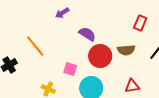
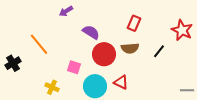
red rectangle: (140, 23) -> (134, 23), moved
red triangle: (132, 86) -> (121, 82), moved, turned 35

